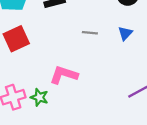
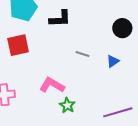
green star: (39, 97) -> (67, 105), moved

